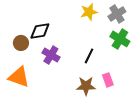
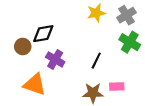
orange triangle: (19, 77) -> (35, 84), moved
pink rectangle: (108, 80) -> (117, 86), turned -72

